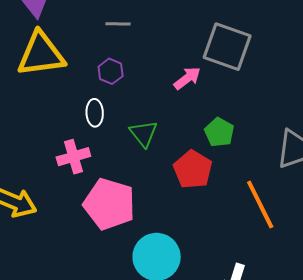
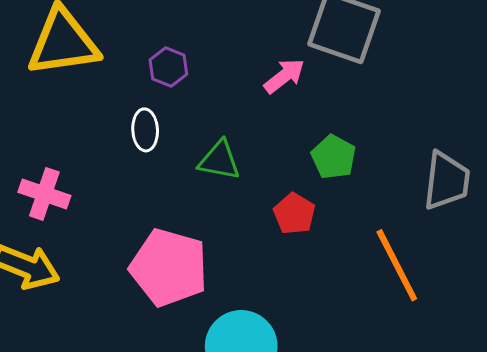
green triangle: (144, 134) -> (219, 160), turned -40
pink cross: (73, 157) -> (44, 194), moved, turned 36
red pentagon: (193, 169) -> (294, 214), size x0.7

